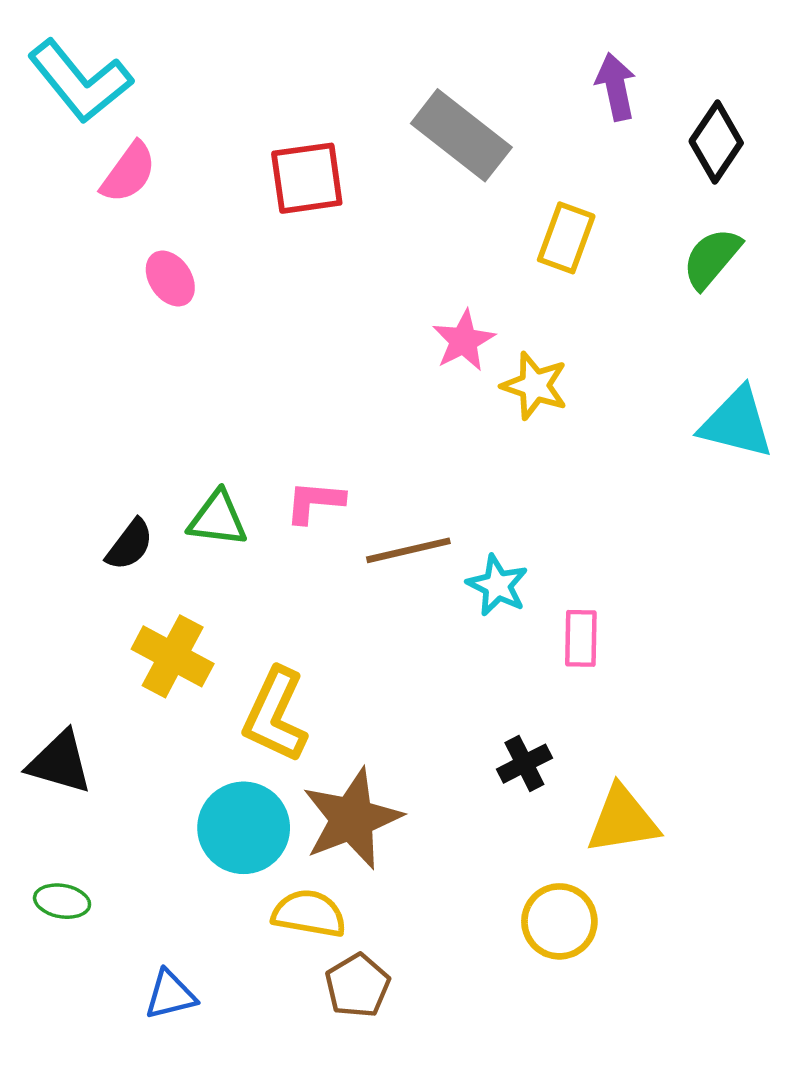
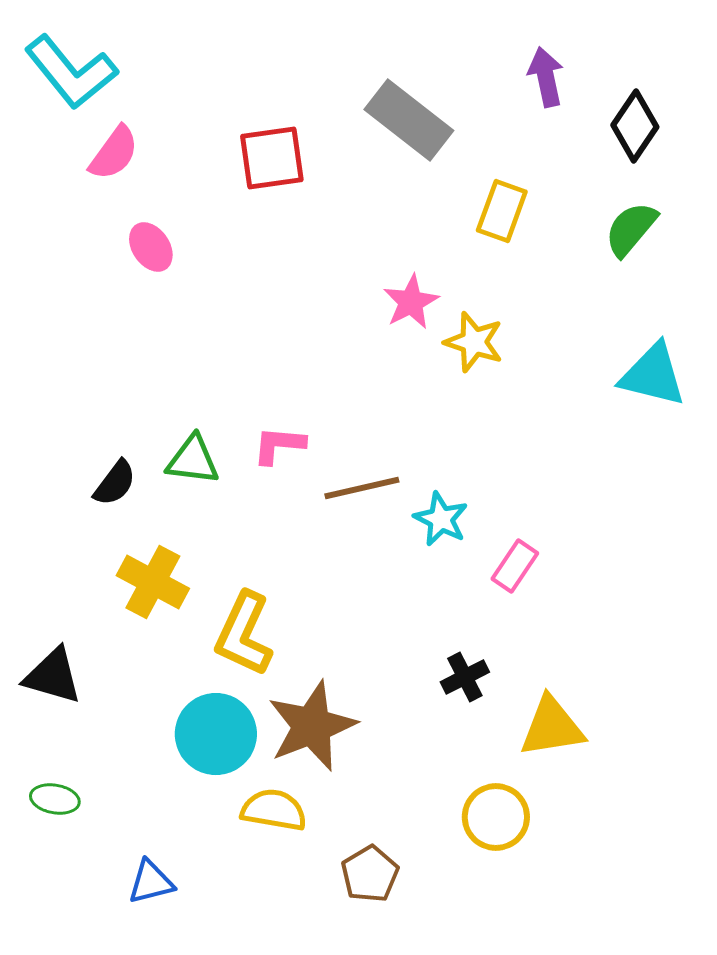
pink rectangle: (581, 638) -> (515, 566), turned 33
brown pentagon: (358, 986) -> (370, 874), moved

